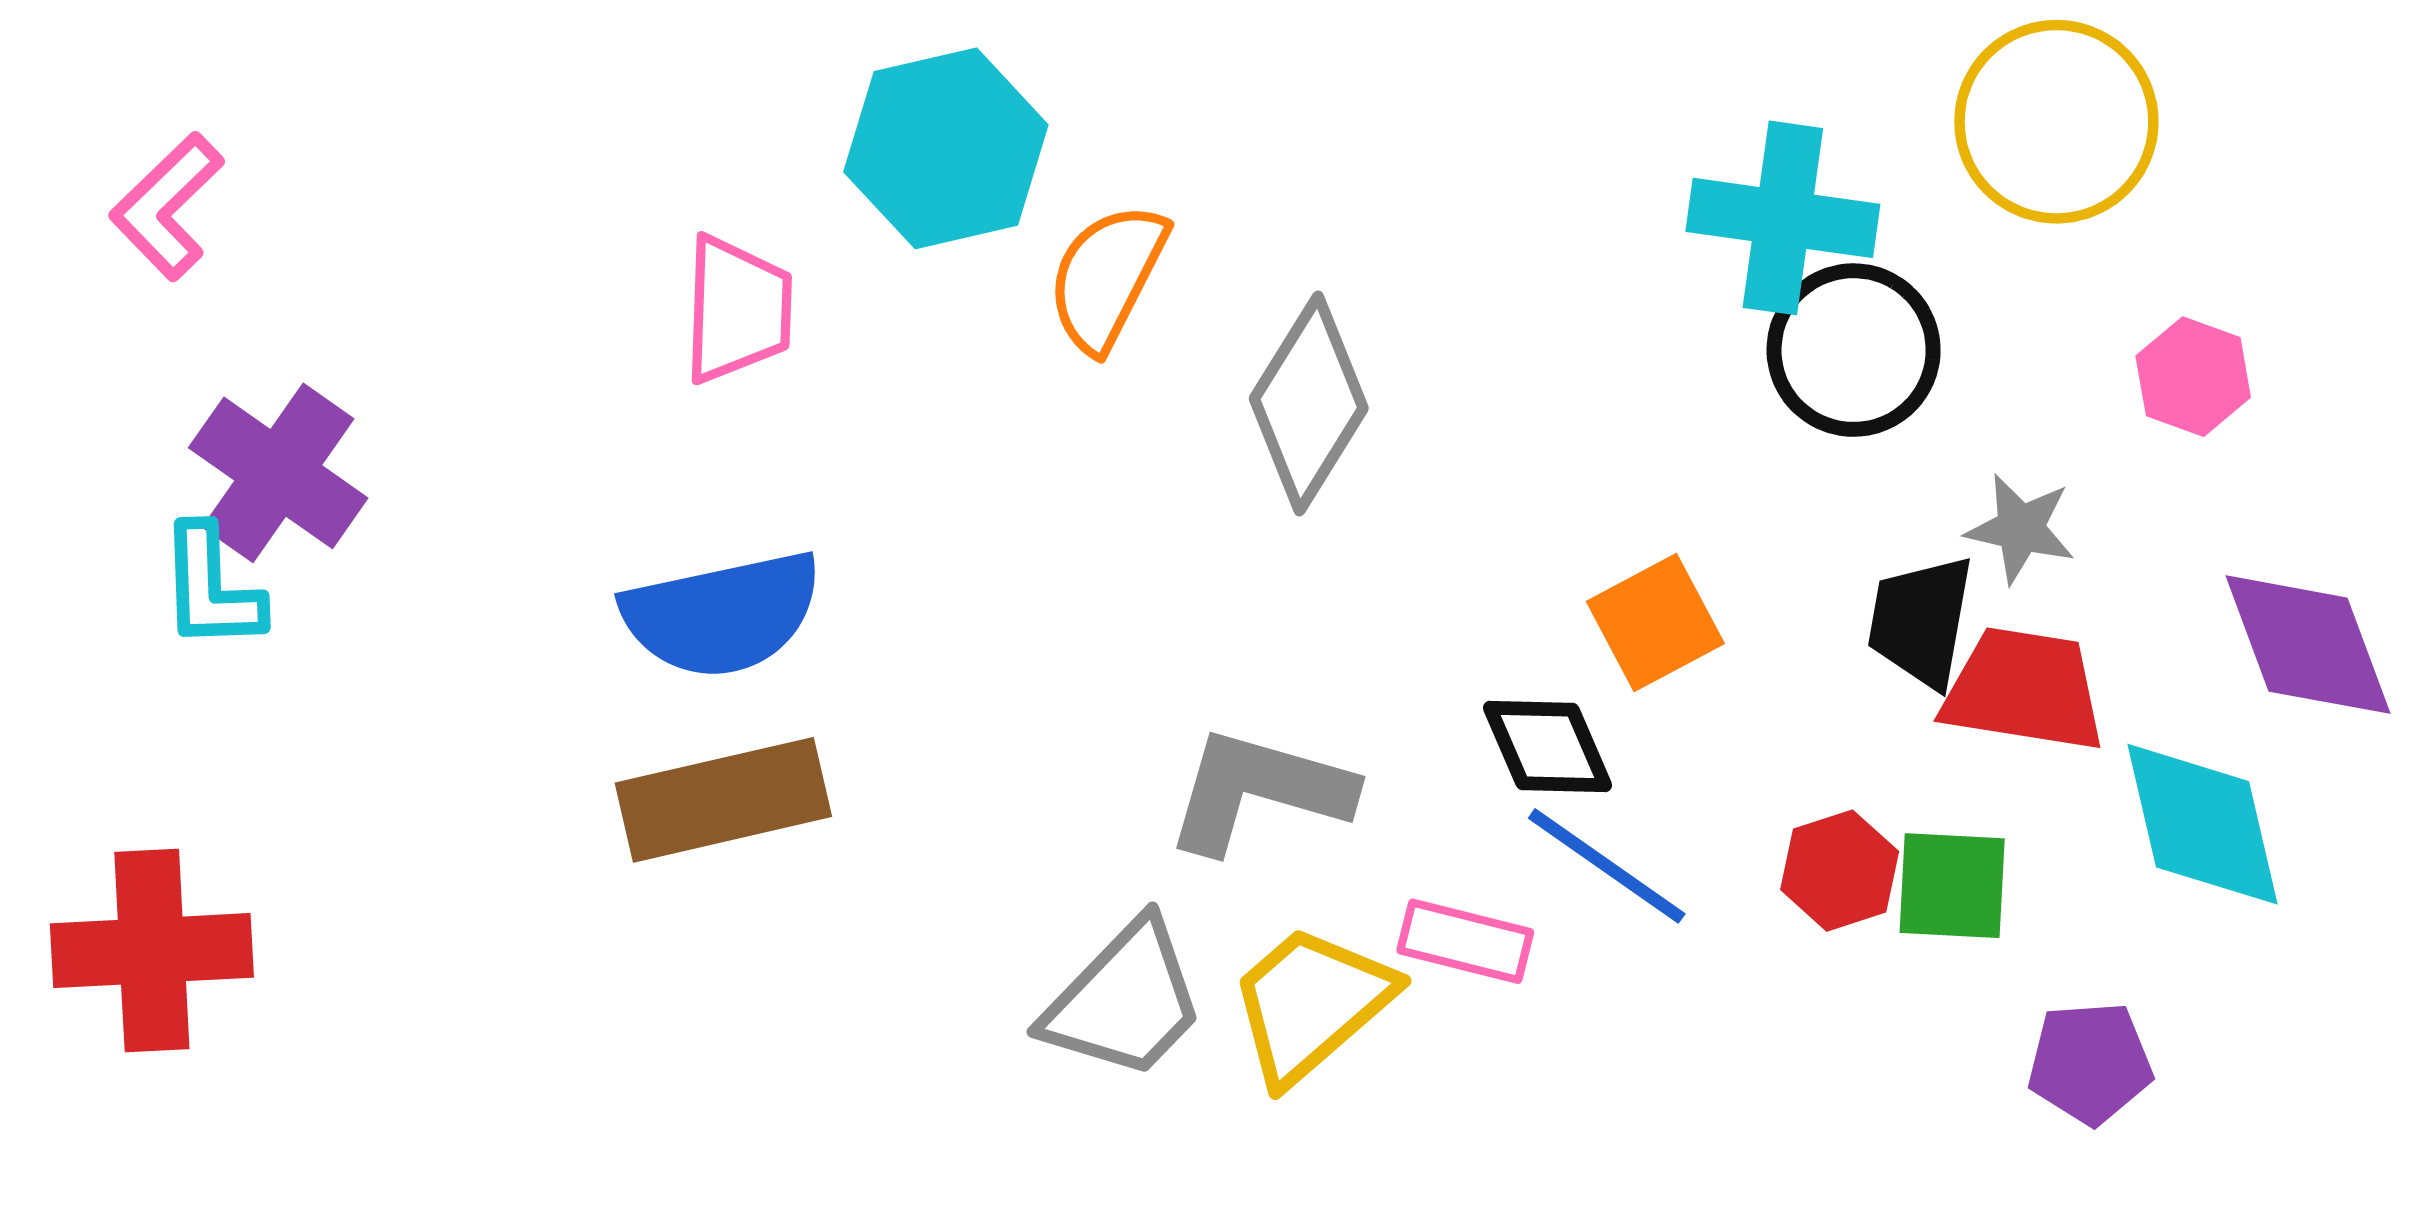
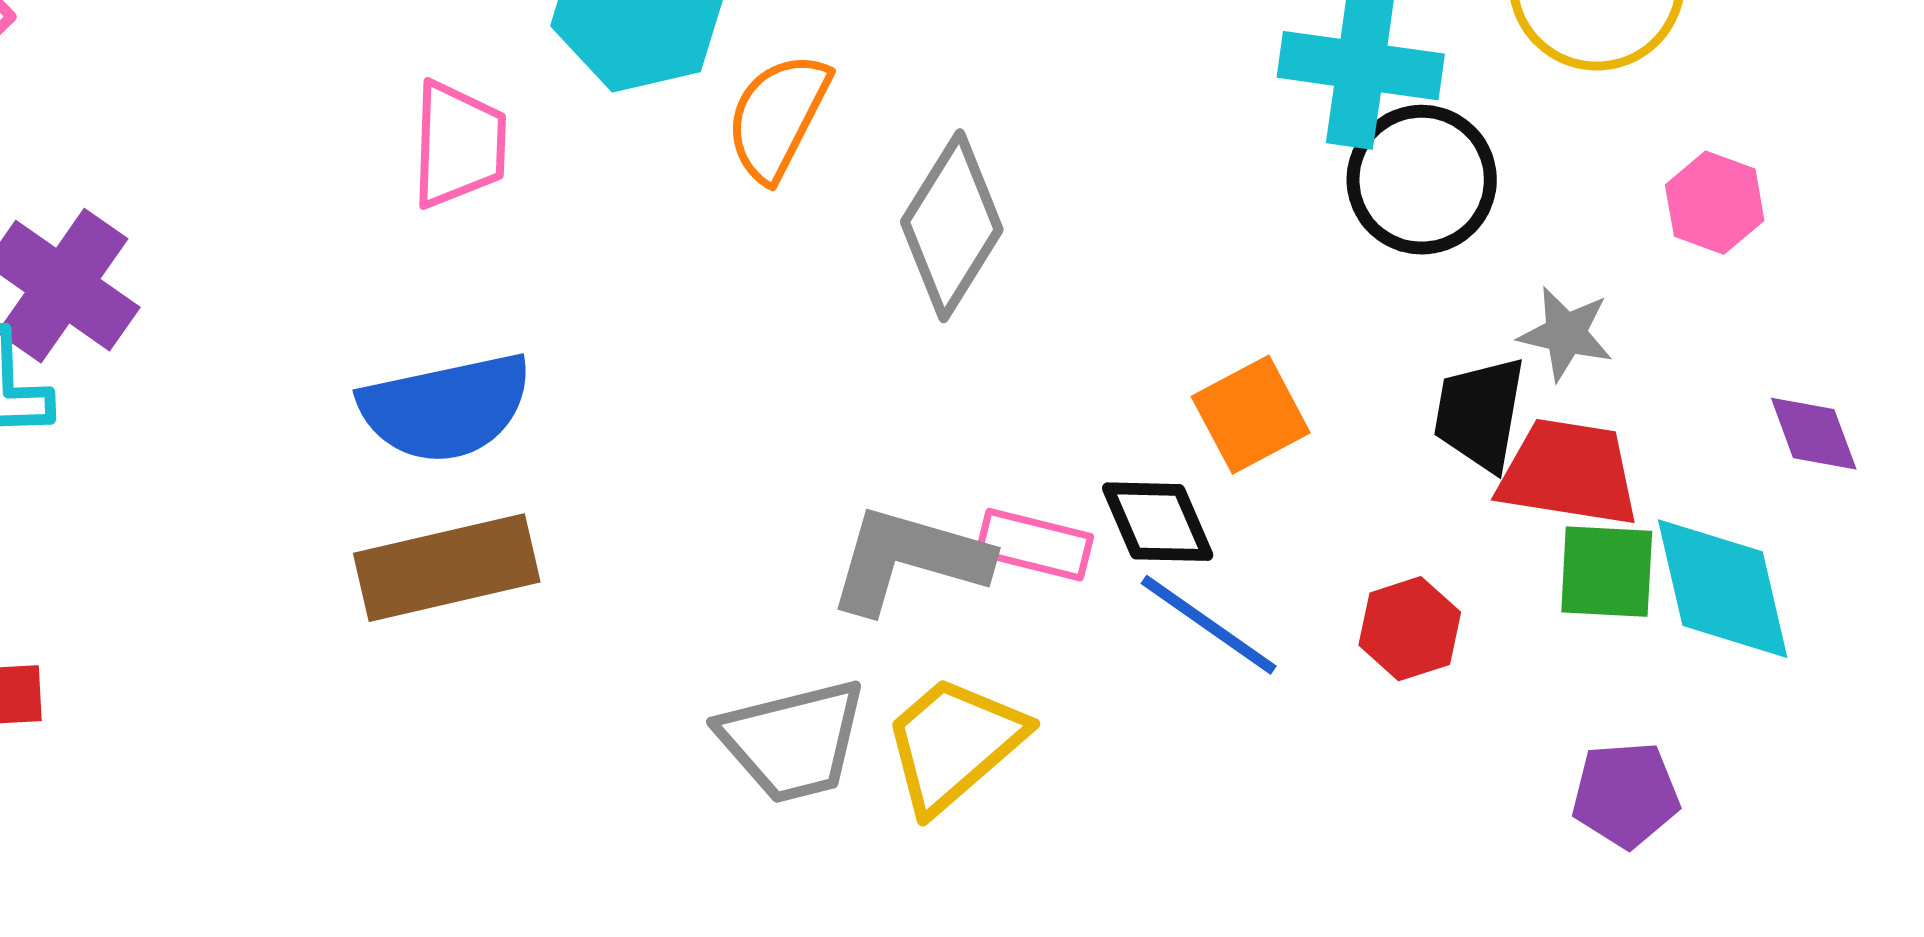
purple diamond: (2308, 645) -> (1814, 434), size x0.6
green square: (1952, 886) -> (1607, 572), moved
pink rectangle: (1465, 941) -> (1035, 545), moved
gray trapezoid: (1124, 1000) -> (793, 741), turned 32

